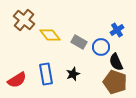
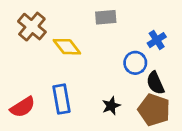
gray rectangle: (79, 42) -> (106, 17), moved, turned -35
black star: (73, 74) -> (111, 106), moved

